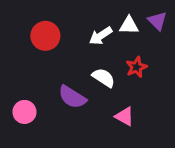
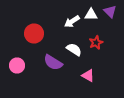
red circle: (45, 36) -> (34, 34), moved
pink circle: (24, 112) -> (17, 66), moved

